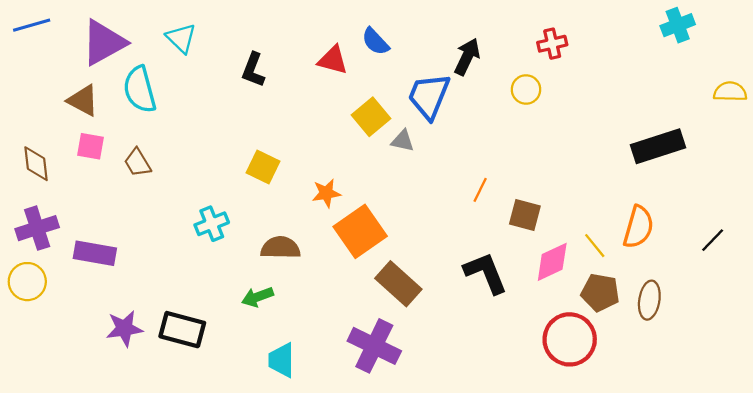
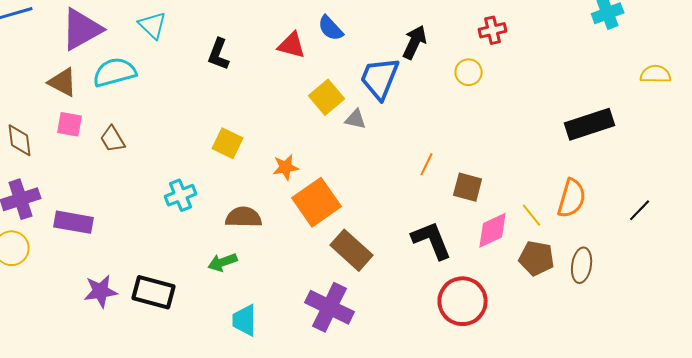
cyan semicircle: (140, 89) -> (115, 72), turned 90
red circle: (570, 339) -> (463, 301), moved

